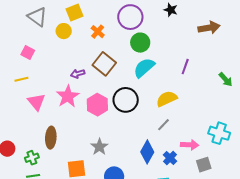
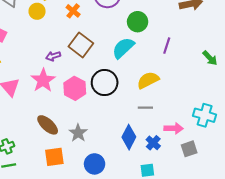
green circle: (140, 43) -> (138, 22), moved
gray line: (164, 125) -> (145, 108), turned 48
brown ellipse: (51, 138) -> (48, 125), moved, turned -50

